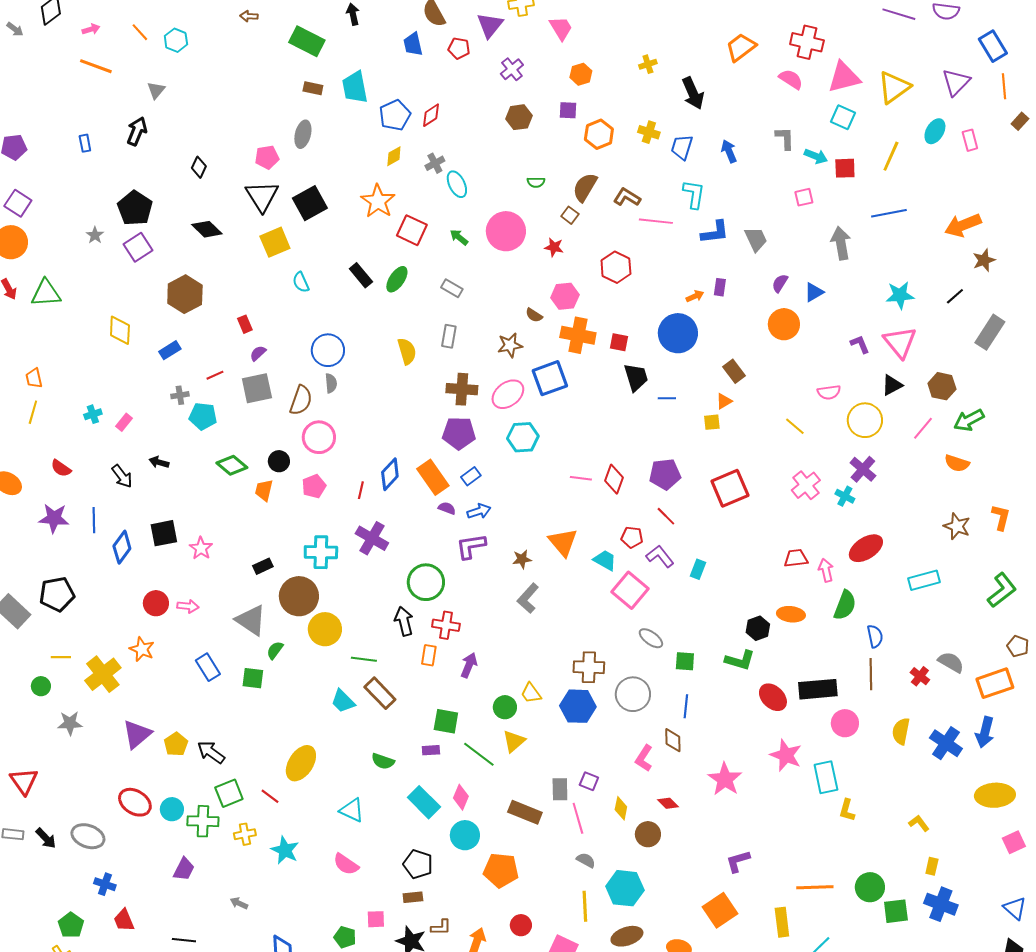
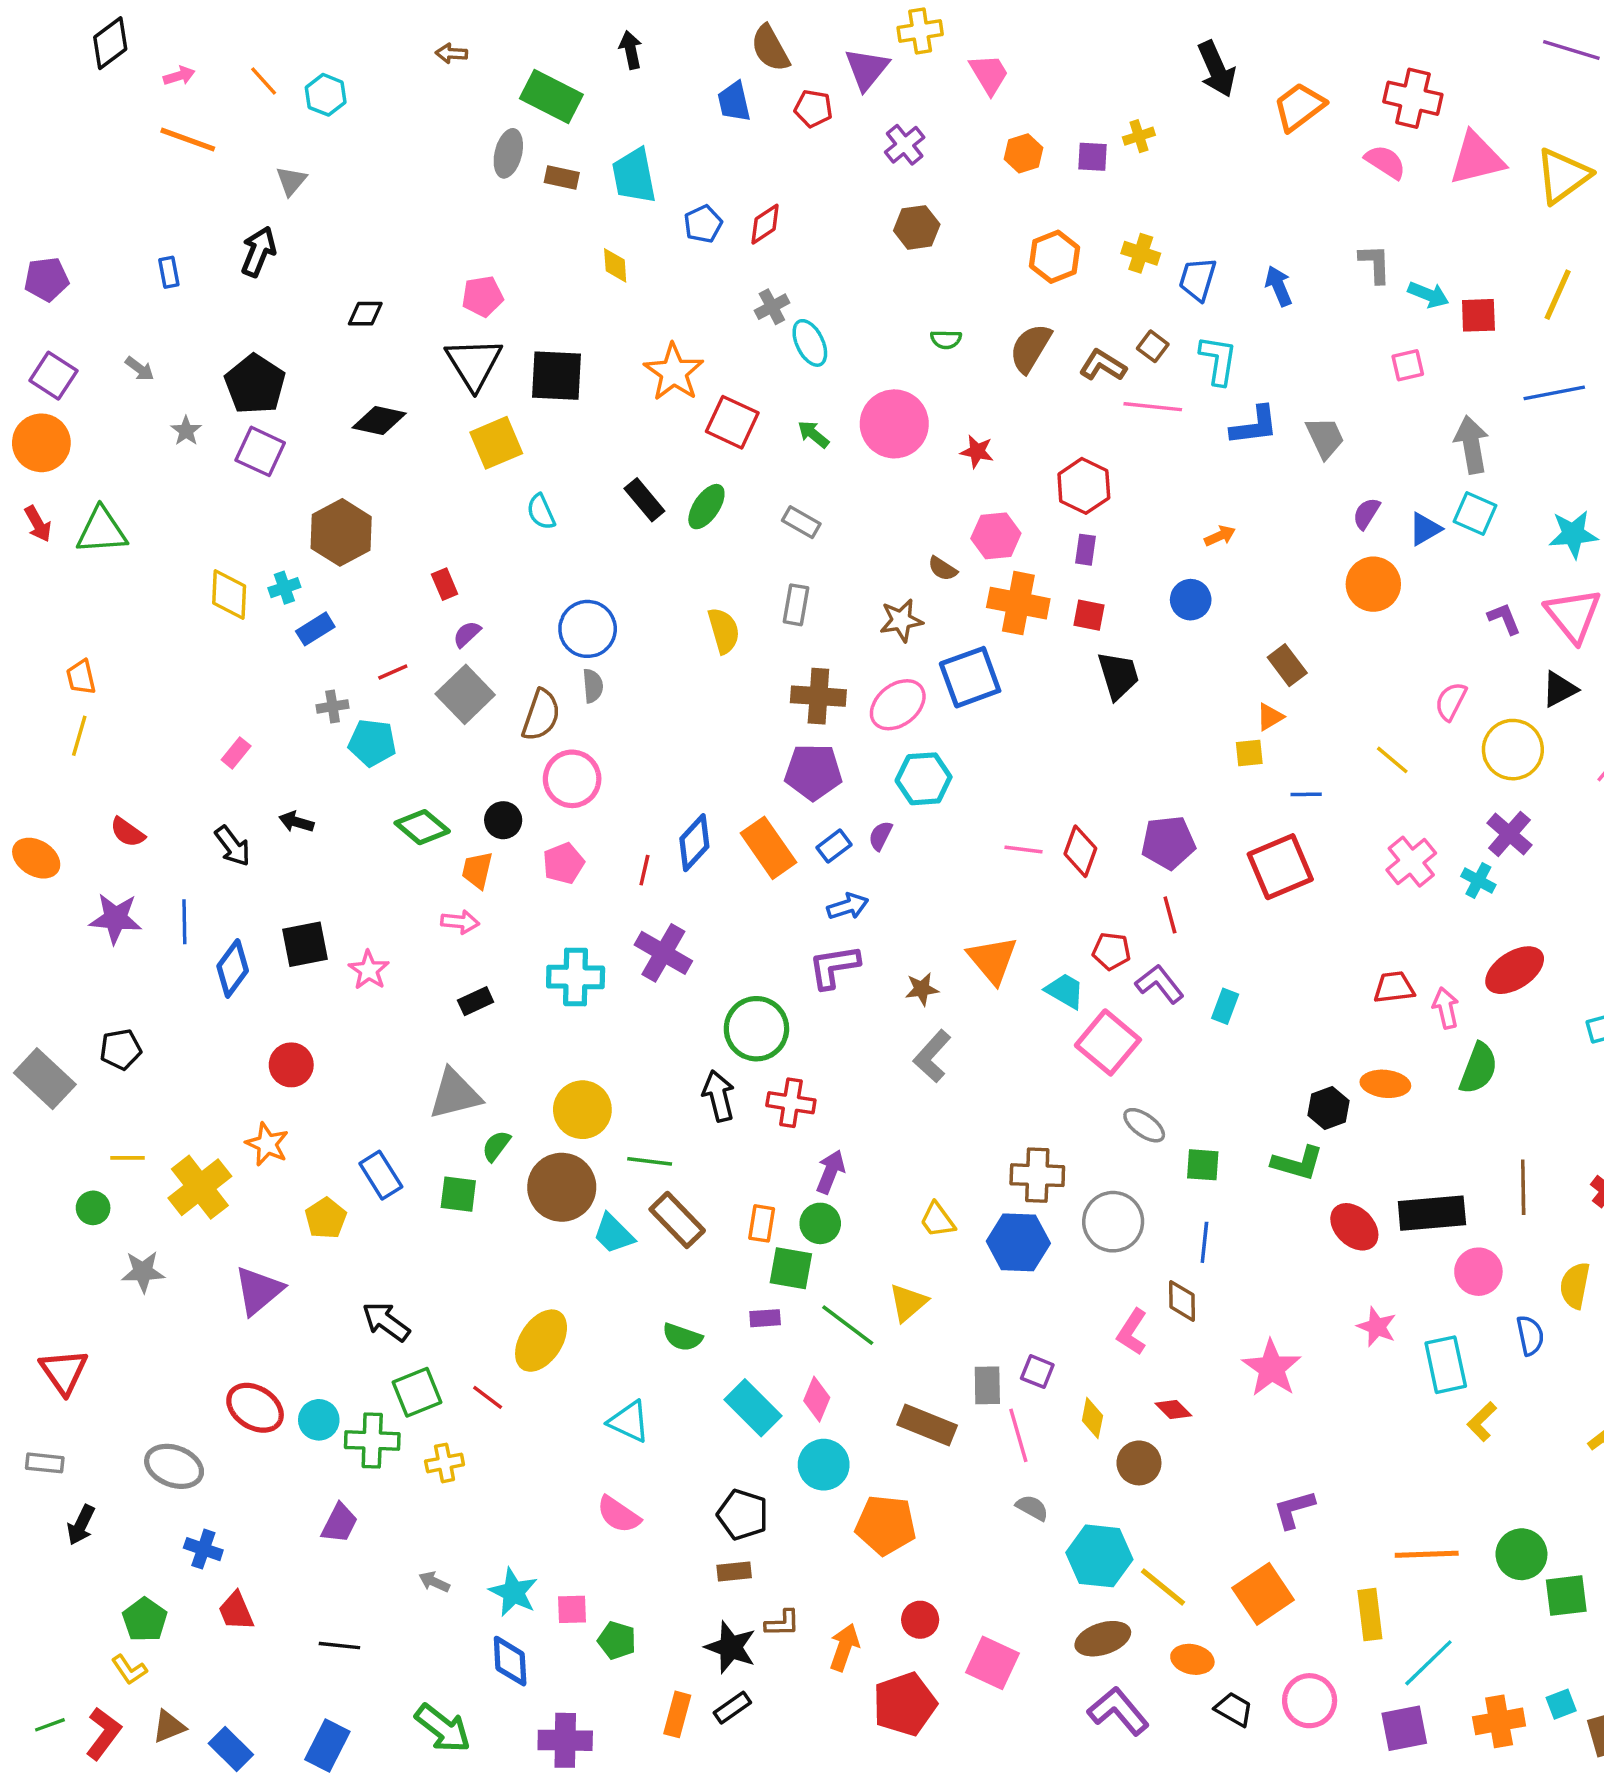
gray arrow: (15, 29) -> (140, 369), moved
black arrow: (693, 93) -> (1217, 69), moved
purple square: (568, 110) -> (1092, 157), moved
blue pentagon: (395, 115) -> (703, 224), size x0.7
cyan square: (843, 117) -> (1475, 513), moved
gray ellipse: (303, 134) -> (508, 153), moved
yellow diamond: (394, 156) -> (615, 265), moved, turned -65
black diamond: (199, 167) -> (365, 314), turned 65
black square: (310, 203) -> (557, 376), turned 32
brown square: (570, 215) -> (1153, 346), moved
black diamond: (207, 229) -> (379, 420), turned -32
purple square: (138, 247) -> (260, 451), turned -32
purple rectangle: (720, 287) -> (1086, 550), moved
blue circle: (678, 333) -> (1191, 600), size x0.6
gray square: (257, 388) -> (465, 694), turned -32
pink semicircle: (829, 392) -> (1451, 701), turned 125
blue line: (667, 398) -> (1306, 794), moved
cyan cross: (93, 414) -> (284, 588), moved
purple semicircle: (447, 508) -> (881, 836), moved, turned -84
red line: (666, 516) -> (1170, 915), turned 30
black pentagon: (57, 594) -> (121, 1049), size x0.7
brown circle: (299, 596) -> (562, 1187), moved
pink arrow: (188, 606) -> (460, 922), moved
gray triangle: (251, 620) -> (455, 1094), turned -48
blue semicircle: (875, 636) -> (1530, 1335), moved
orange rectangle: (429, 655) -> (762, 1223), moved
green circle: (505, 707) -> (820, 1223), moved
yellow pentagon: (176, 744) -> (326, 1218), moved
pink star: (786, 755) -> (1377, 1327), size x0.7
yellow L-shape: (847, 810) -> (1482, 1422), turned 30
black arrow: (46, 838) -> (81, 1525), moved, turned 70
cyan star: (285, 850) -> (513, 1592), moved
yellow line: (585, 906) -> (1163, 1587), moved, turned -48
pink square: (376, 919) -> (572, 1609), moved

